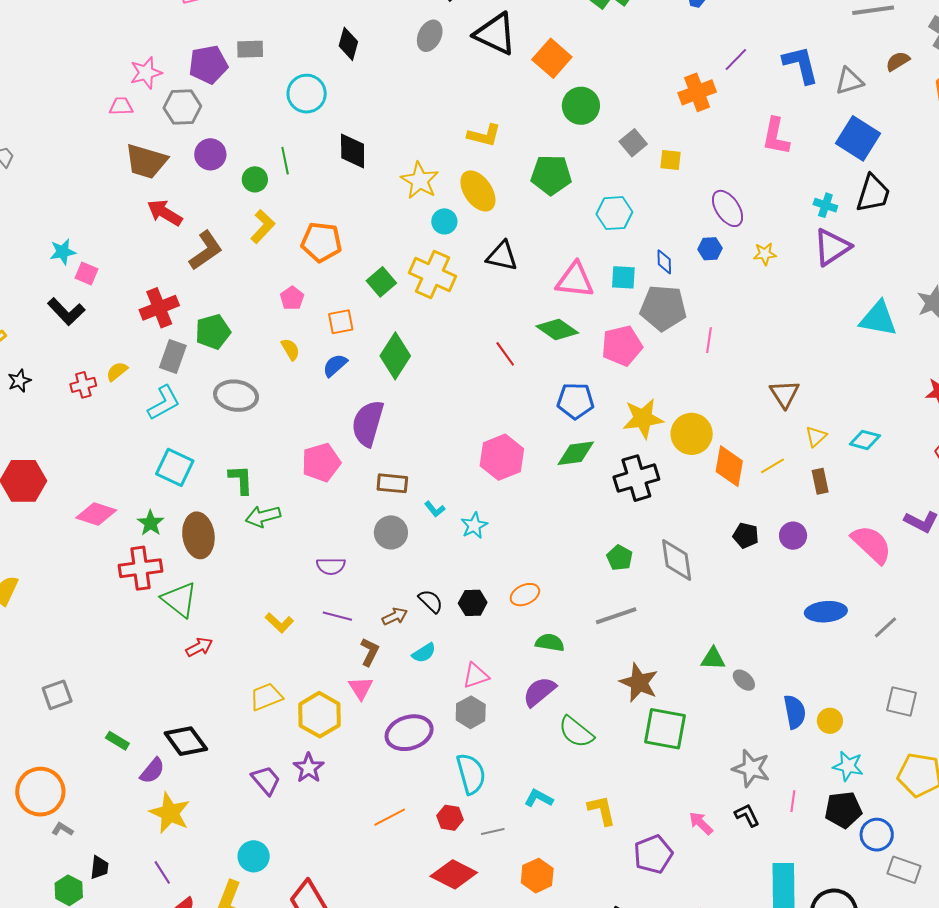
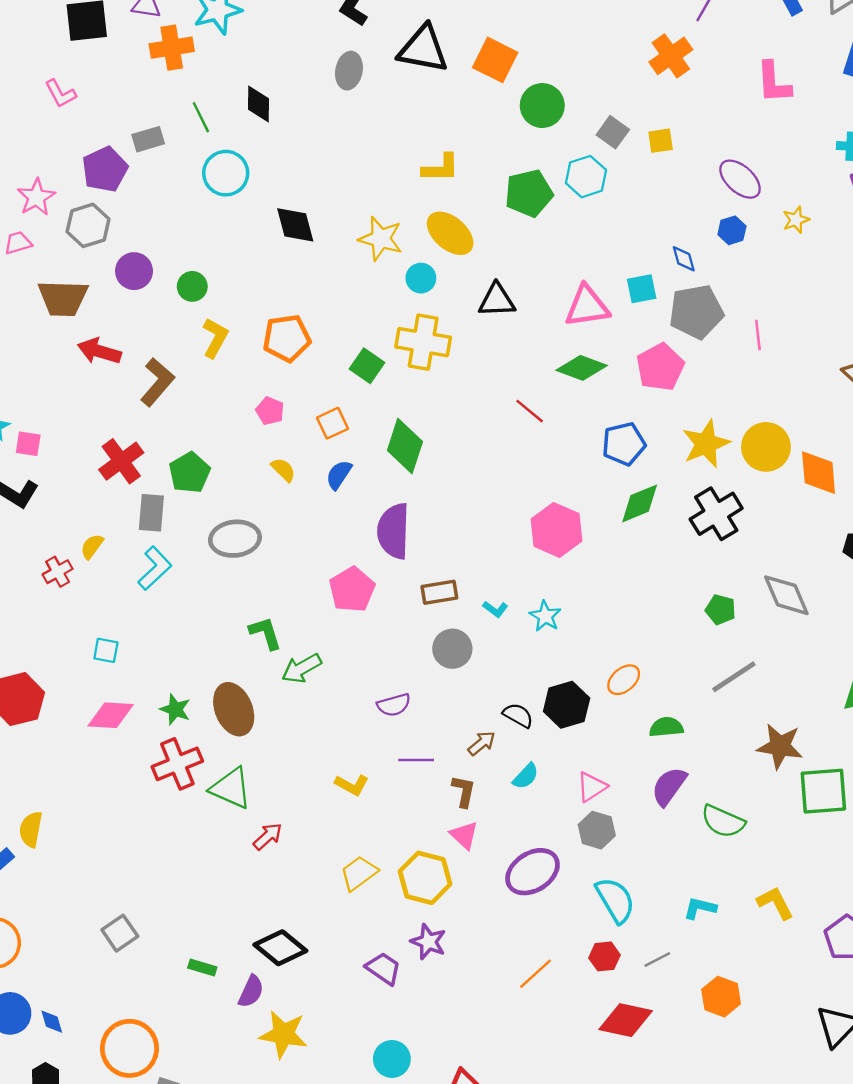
green line: (285, 161) -> (201, 117), moved
cyan hexagon: (614, 213) -> (586, 177), moved
cyan square: (175, 467) -> (106, 650), moved, size x0.6
black hexagon: (473, 603) -> (567, 705), size x1.4

